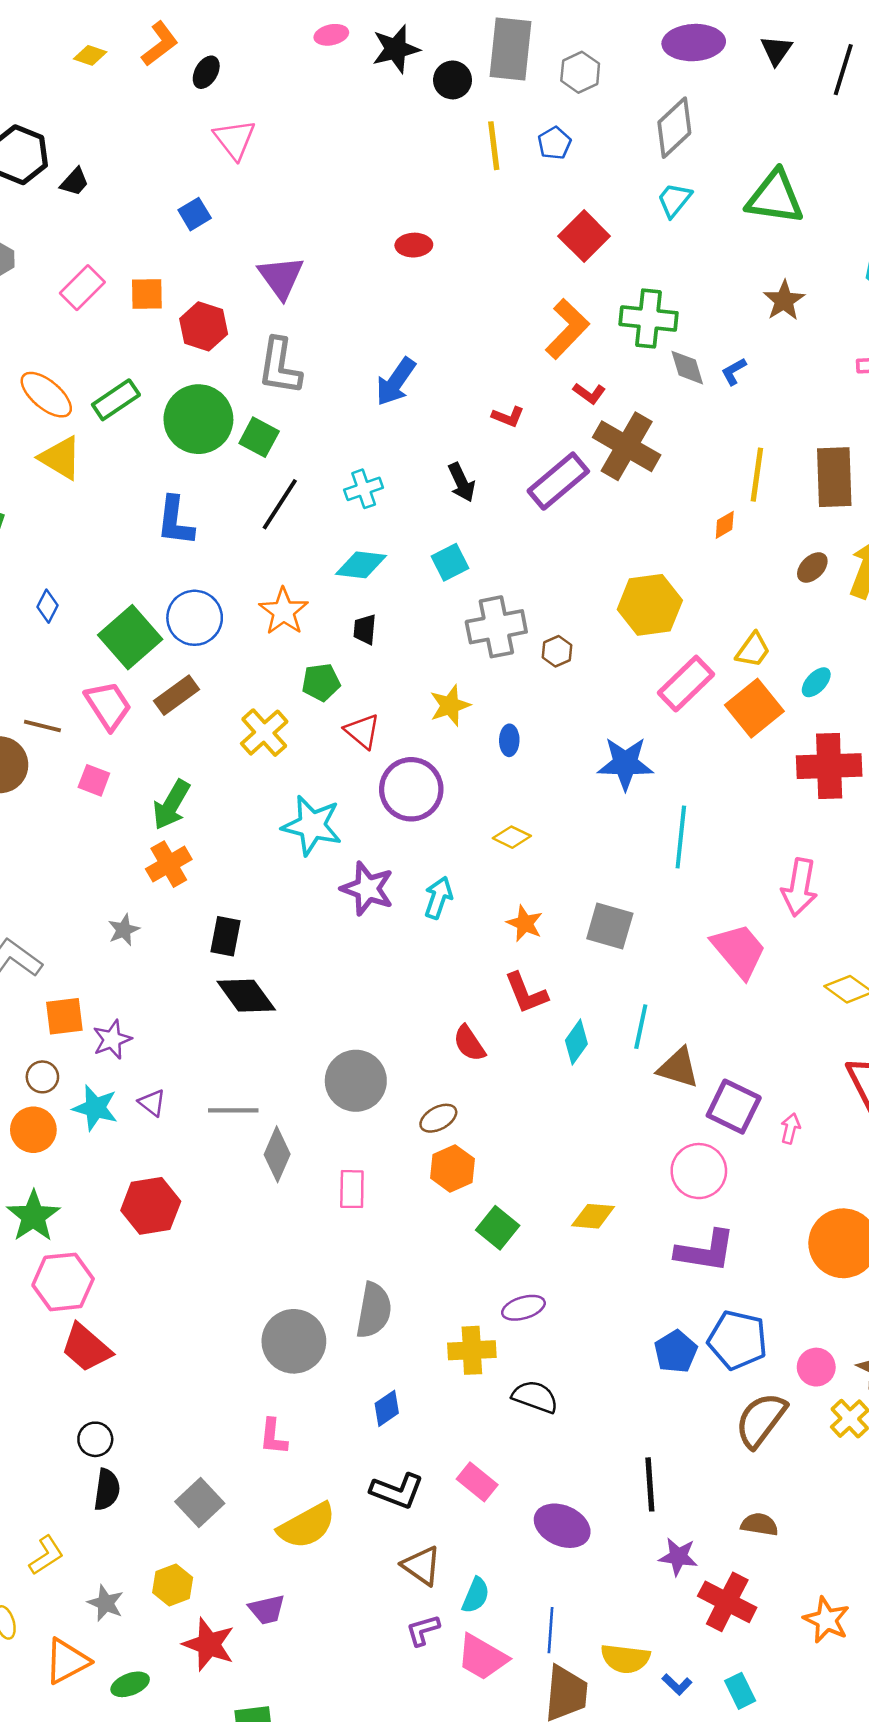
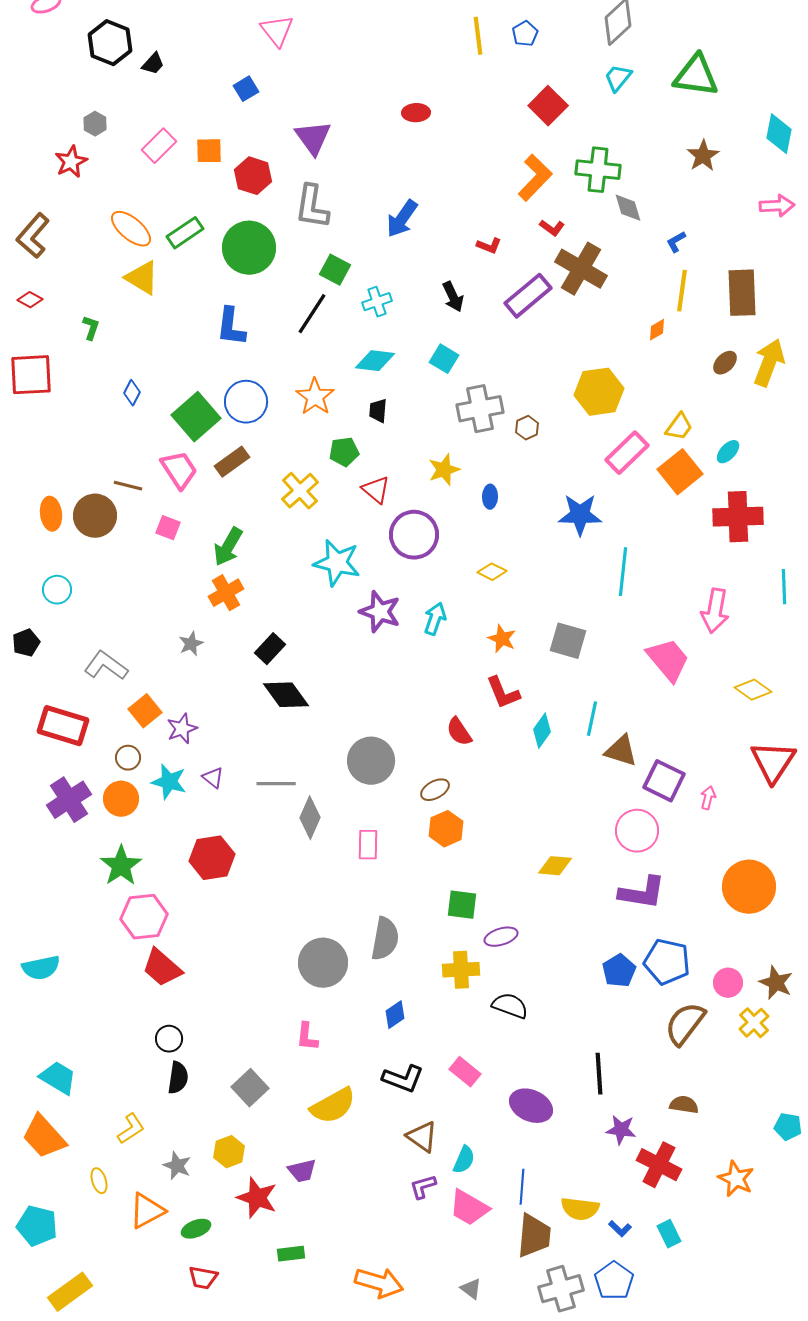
blue L-shape: (734, 371) -> (676, 242), moved
green square: (259, 437) -> (335, 270), moved
cyan square: (450, 562) -> (444, 359), turned -32
black rectangle: (226, 936) -> (270, 649), turned 32
orange square: (64, 1016) -> (145, 711), turned -32
green square: (498, 1228) -> (462, 905), moved, turned -32

